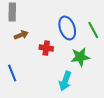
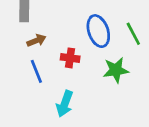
blue line: (12, 73) -> (36, 71), moved
cyan arrow: (65, 81) -> (65, 104), moved

